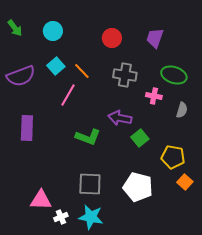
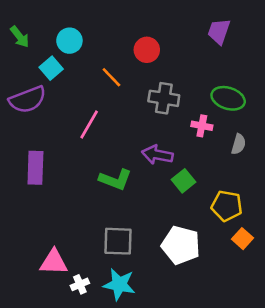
purple trapezoid: (155, 38) -> (219, 31), moved
cyan square: (56, 66) -> (51, 68), moved
orange line: (82, 71) -> (111, 77), moved

